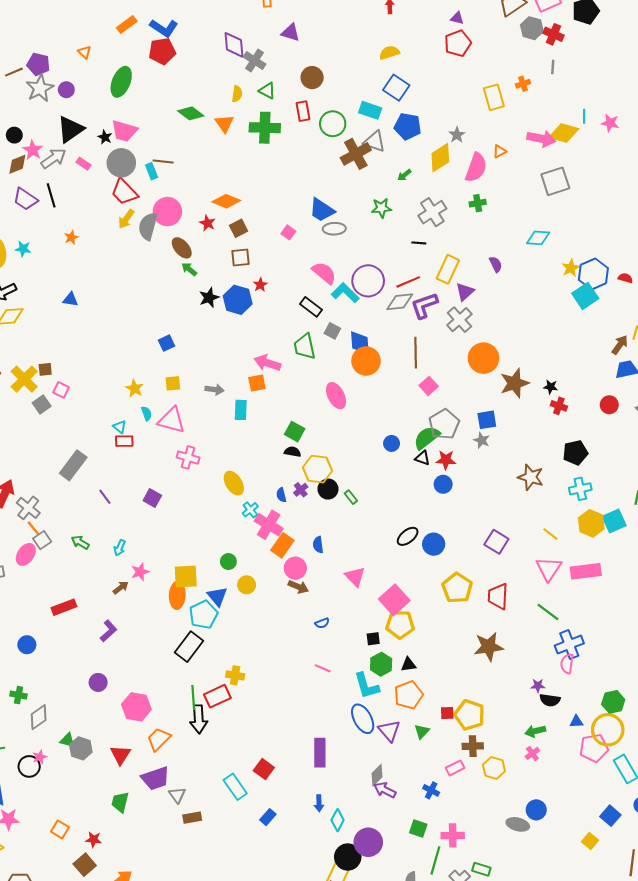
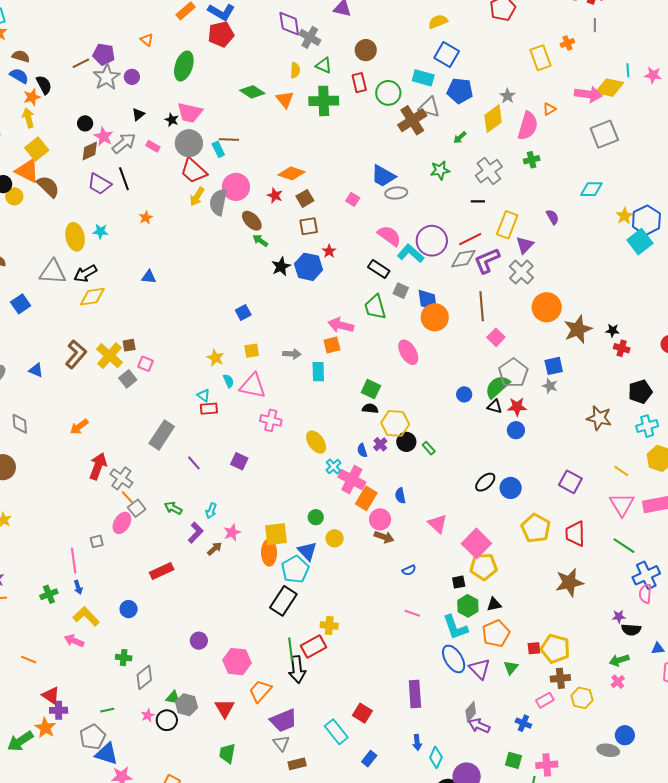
black triangle: (70, 129) -> (138, 114), size x0.5
purple L-shape: (108, 631) -> (196, 533), moved
black circle: (29, 766) -> (167, 720), moved
purple trapezoid: (155, 778) -> (284, 721), moved

